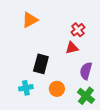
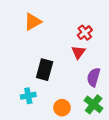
red triangle: (72, 48) -> (78, 52), turned -40
orange circle: (57, 89) -> (62, 108), moved

